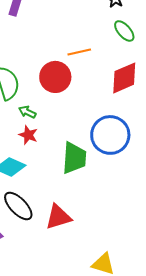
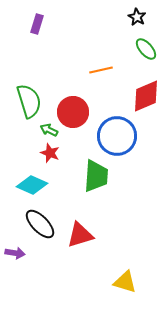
red circle: (55, 77) -> (73, 112), moved
blue circle: (110, 135) -> (117, 136), moved

